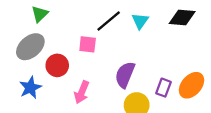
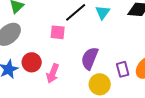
red circle: (57, 65) -> (32, 62), moved
purple rectangle: (163, 88) -> (123, 69), turned -35

